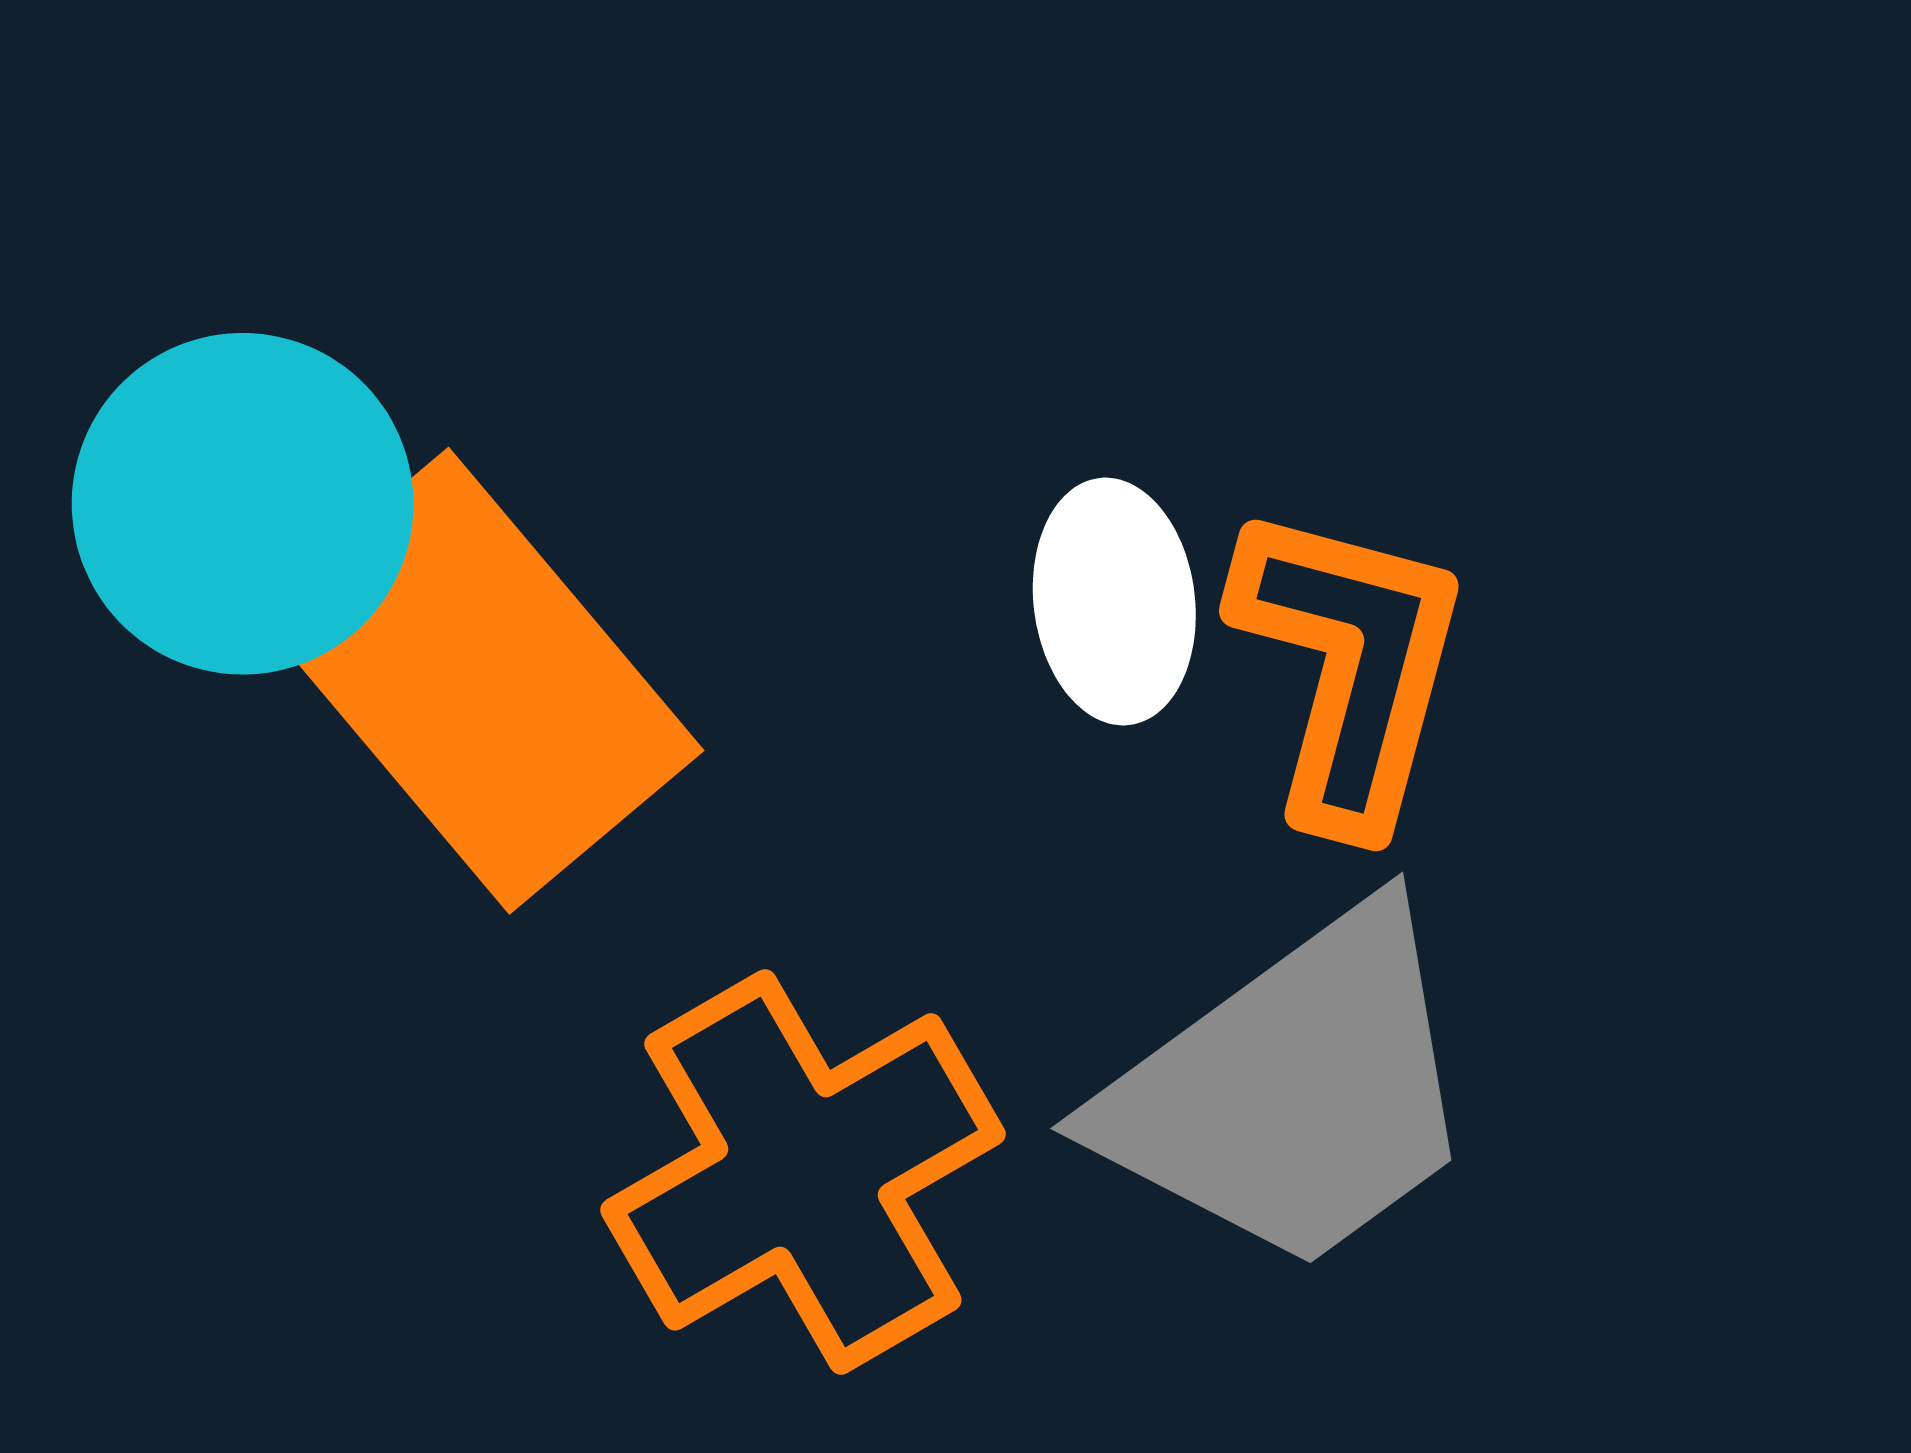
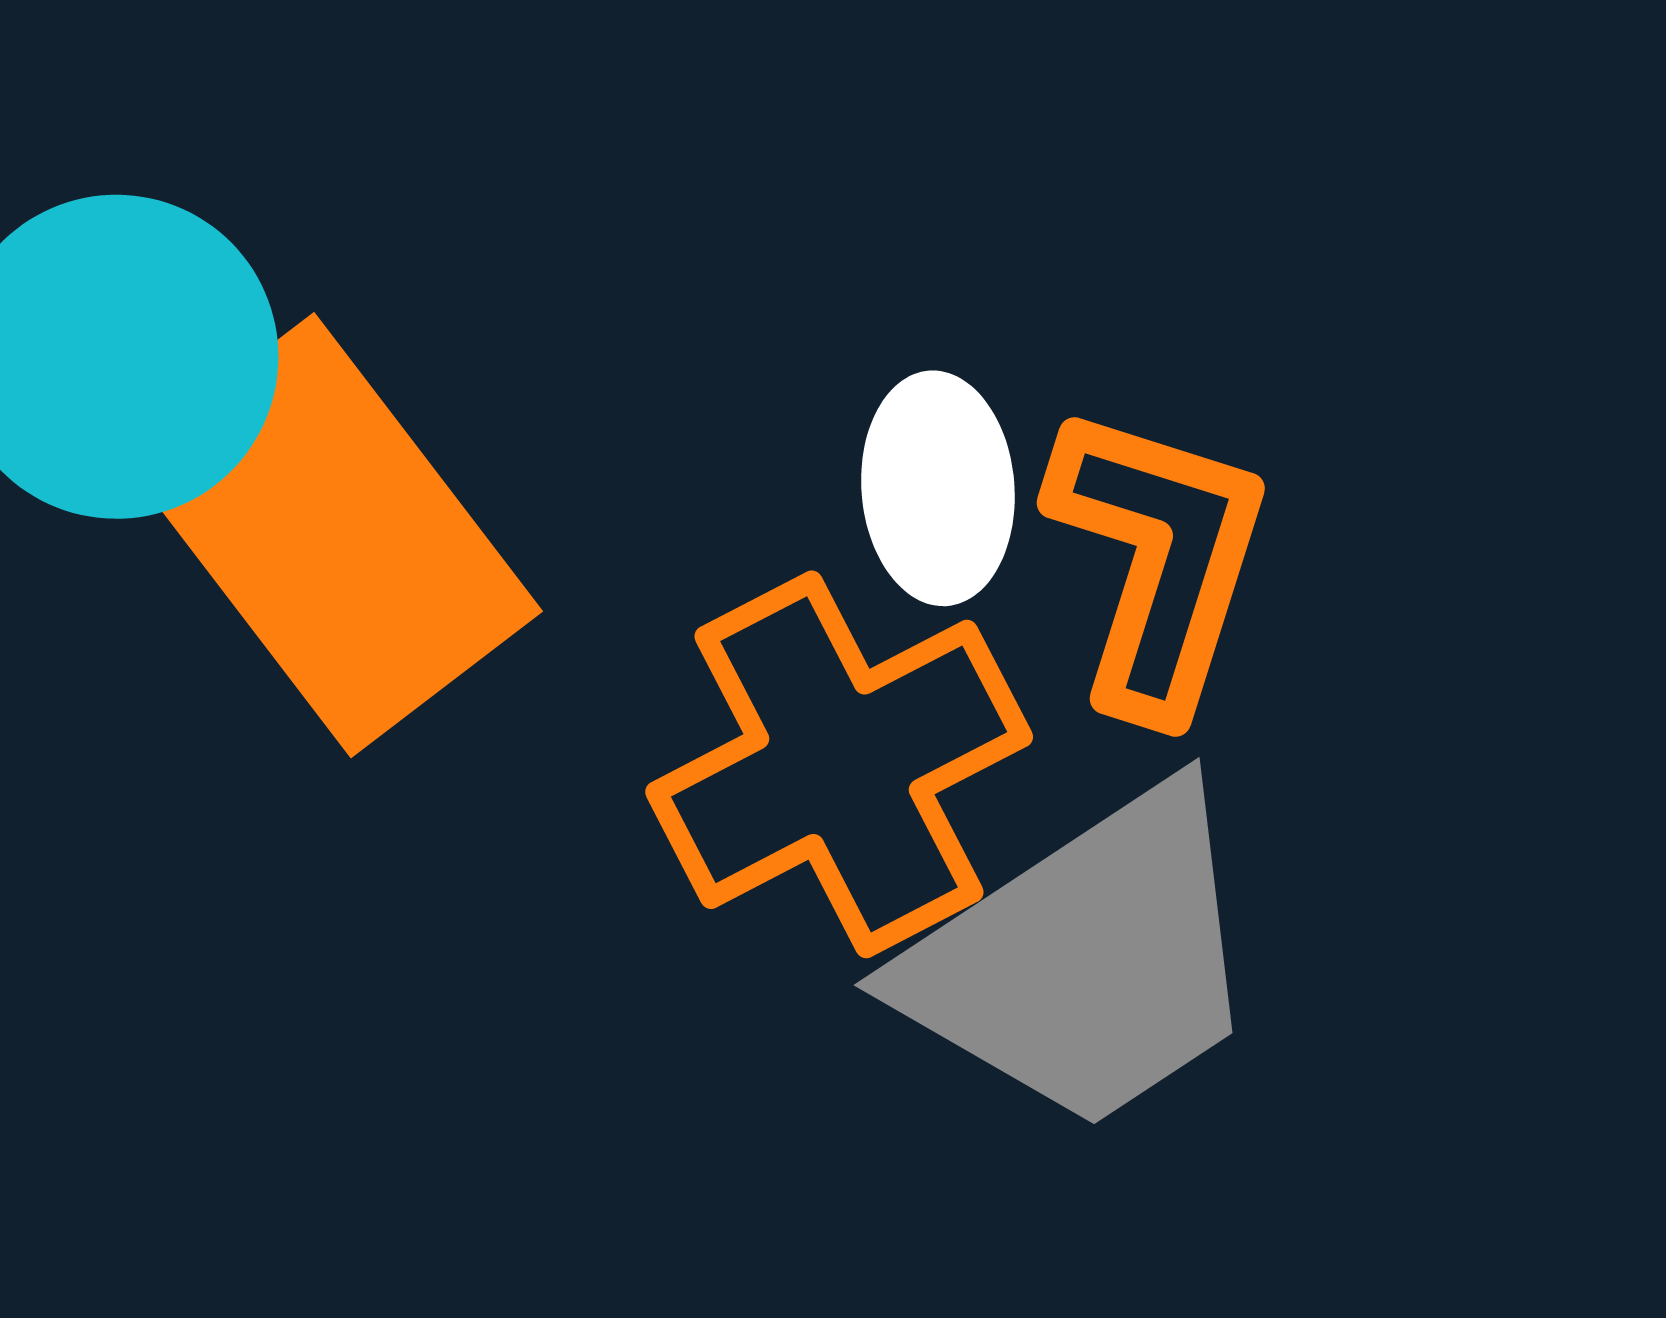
orange cross: (803, 1172) -> (839, 764), moved

